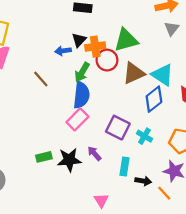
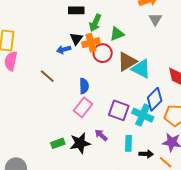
green triangle: (126, 40) -> (117, 34), size x0.7
green arrow: (82, 72) -> (95, 23), moved
cyan triangle: (162, 75) -> (141, 69), moved
blue semicircle: (81, 95) -> (84, 86), size x0.7
blue diamond: (154, 99) -> (155, 99), moved
cyan cross: (144, 136) -> (143, 115), size x1.5

